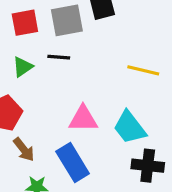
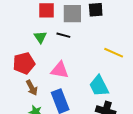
green triangle: (23, 67) -> (40, 37), turned -40
pink triangle: (83, 119) -> (60, 70), moved

